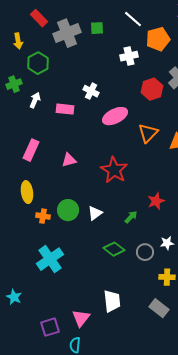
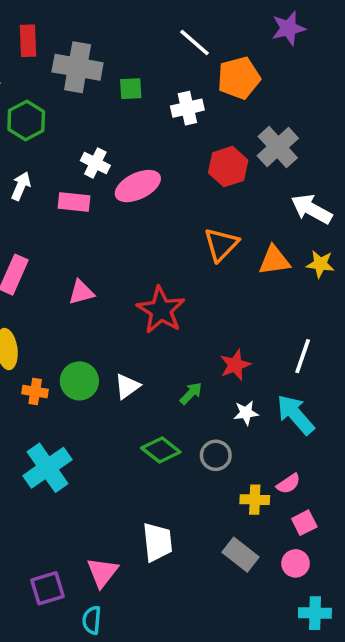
red rectangle: (39, 18) -> (28, 41), turned 42
green square: (97, 28) -> (131, 89), moved
gray cross: (67, 33) -> (78, 67), turned 32
white cross: (91, 91) -> (95, 163), moved
pink ellipse: (115, 116) -> (138, 186), moved
white star: (167, 243) -> (246, 413), moved

